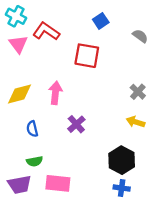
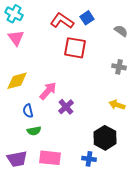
red L-shape: (46, 31) -> (62, 21), moved
gray cross: (138, 92) -> (119, 67), moved, turned -32
pink arrow: (55, 93) -> (48, 91), moved, turned 36
green semicircle: (35, 161) -> (34, 131), moved
blue cross: (122, 188) -> (89, 159), moved

